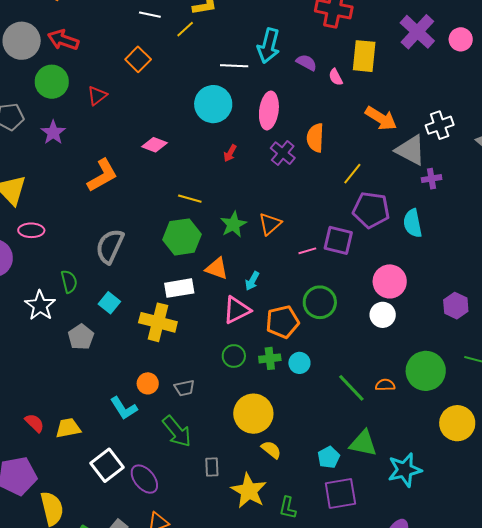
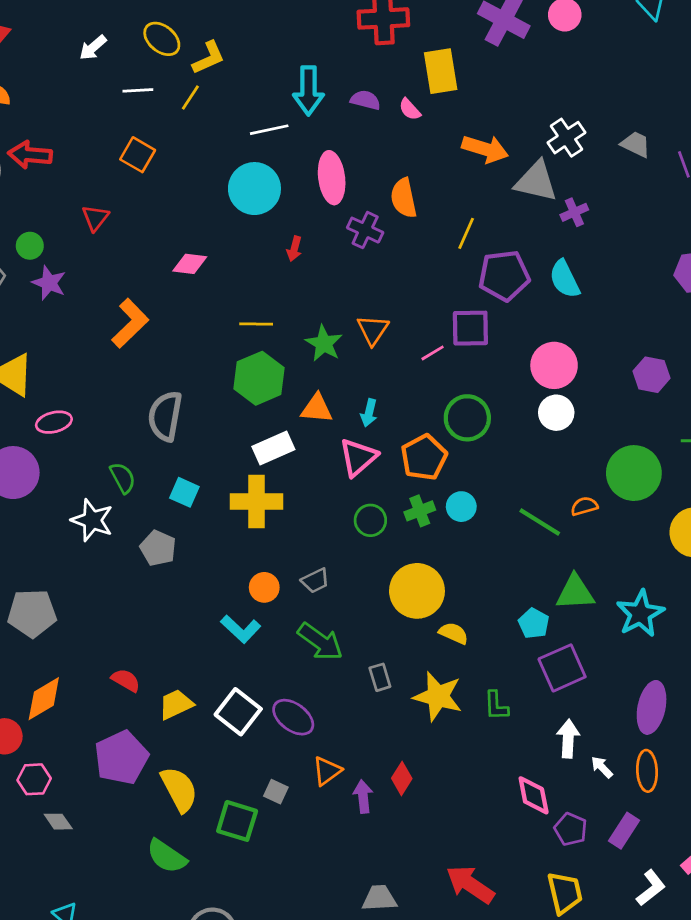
green circle: (52, 82) -> (30, 246), moved, size x0.6
yellow trapezoid: (68, 428) -> (176, 704), moved

